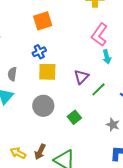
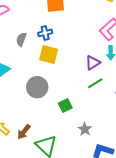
gray semicircle: (12, 74) -> (21, 39), moved
purple triangle: (81, 77) -> (93, 63), moved
gray star: (113, 125) -> (85, 129), moved

